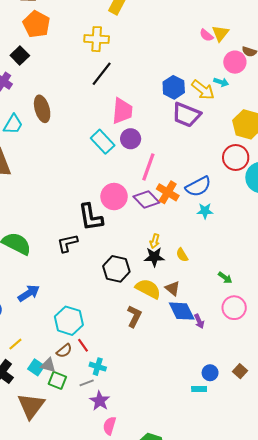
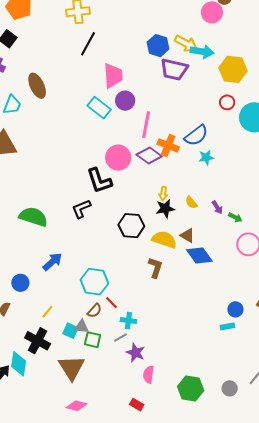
cyan arrow: (221, 82) -> (202, 51), moved, size x1.6
red circle: (236, 158) -> (227, 102), size x0.6
purple arrow: (199, 321) -> (217, 207), moved

